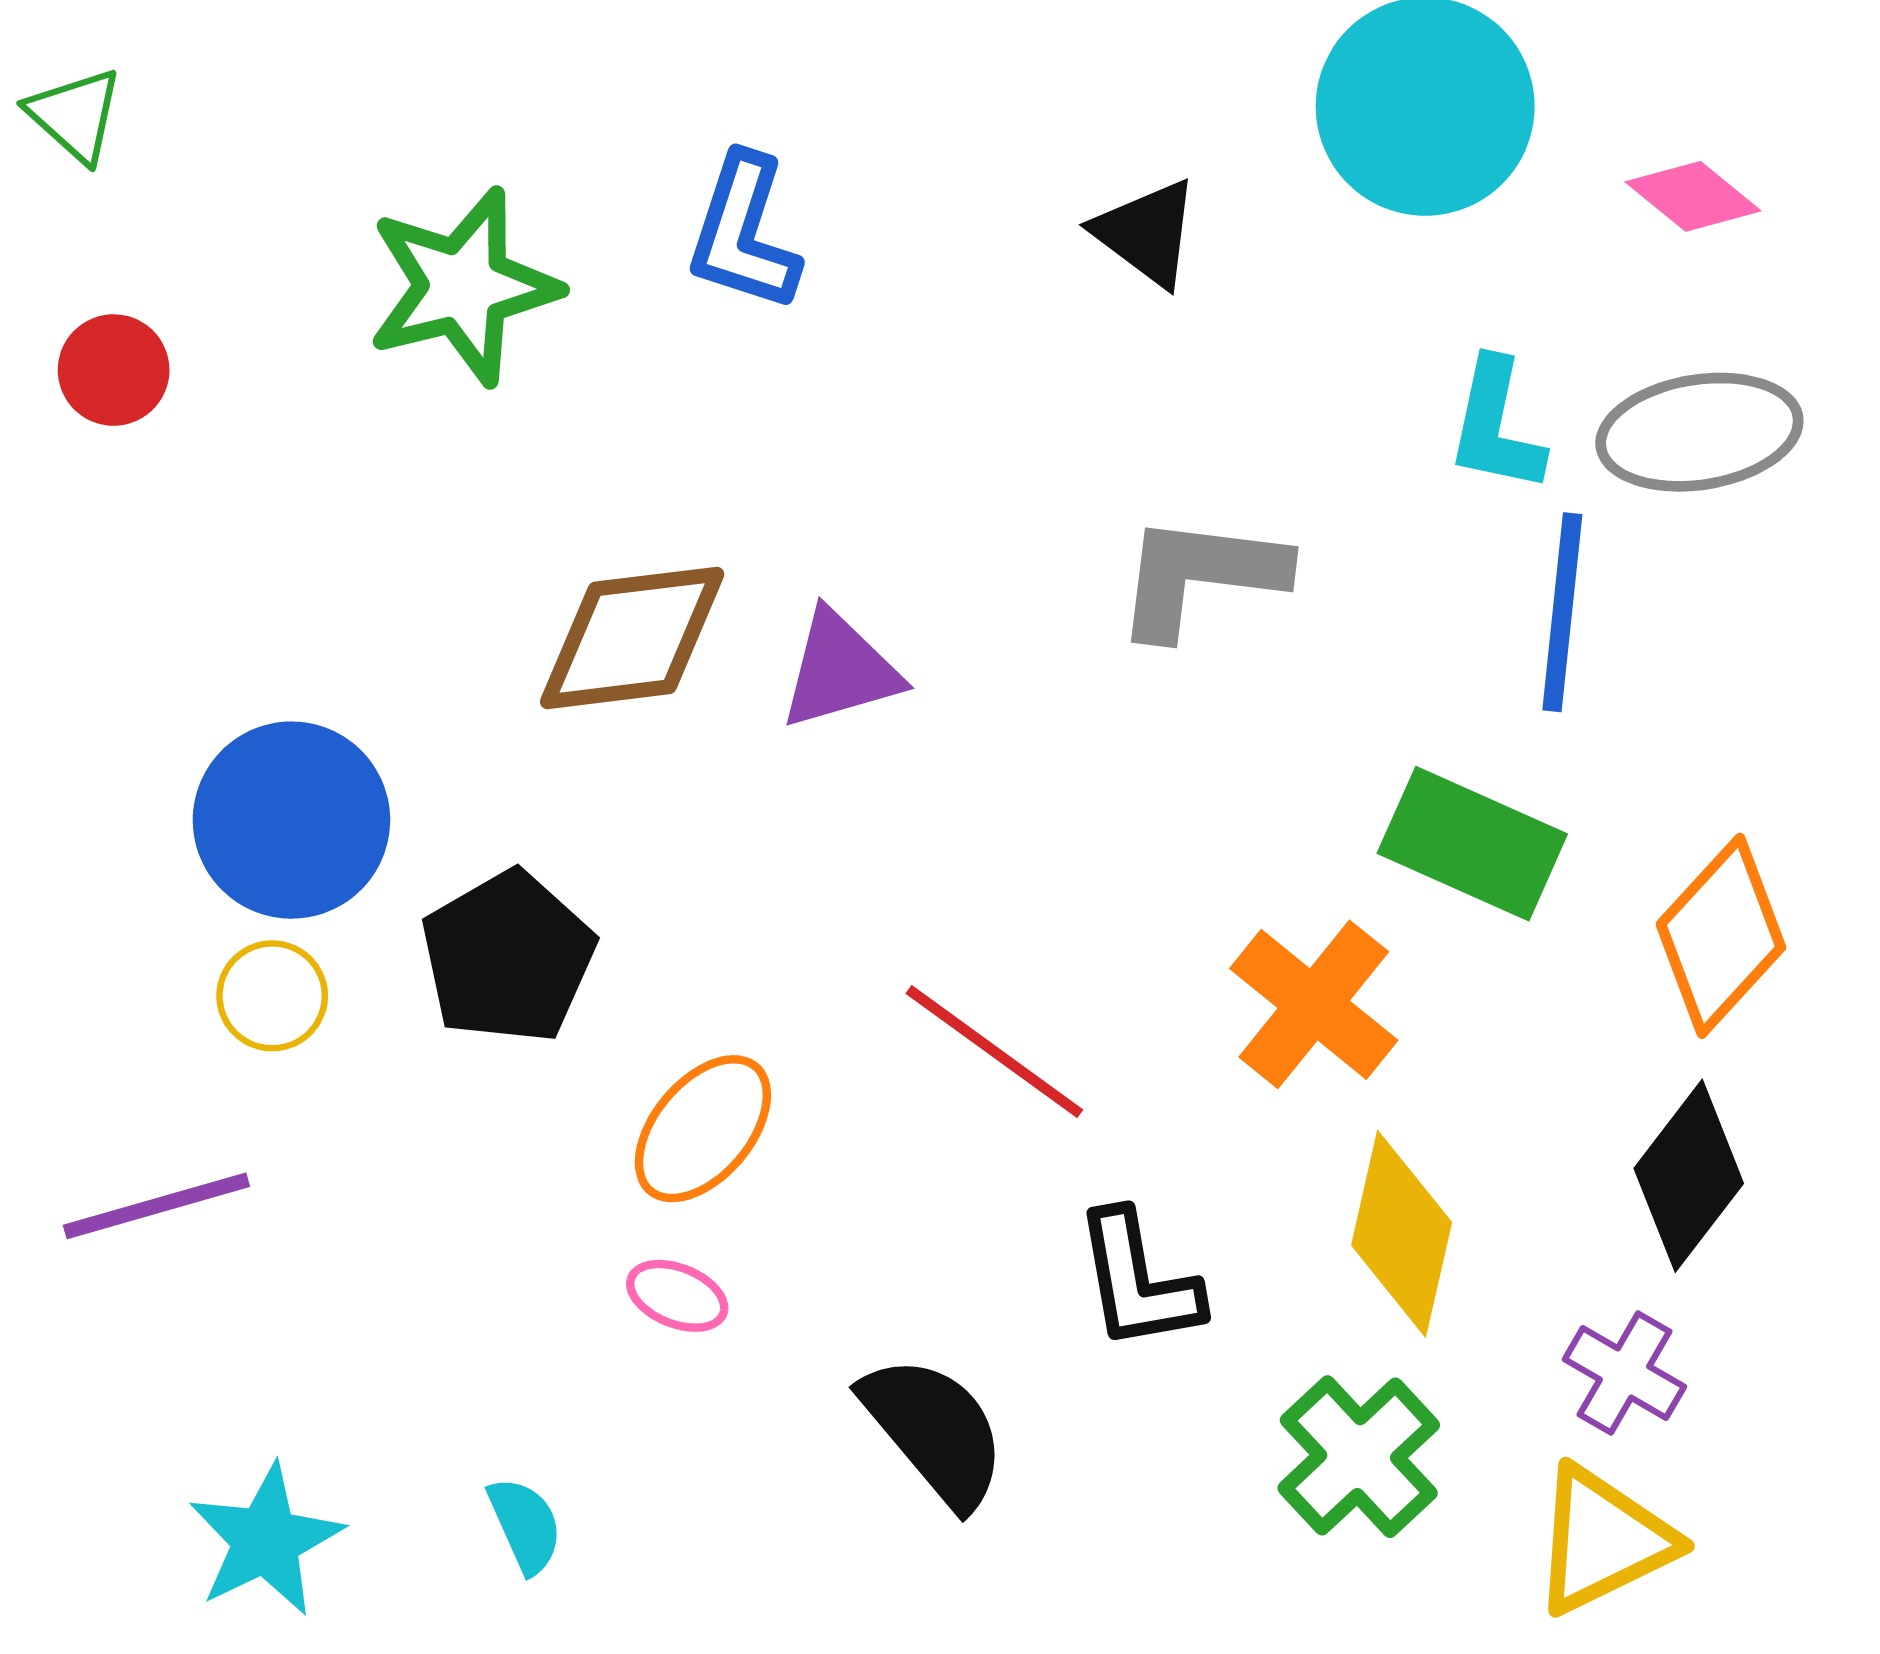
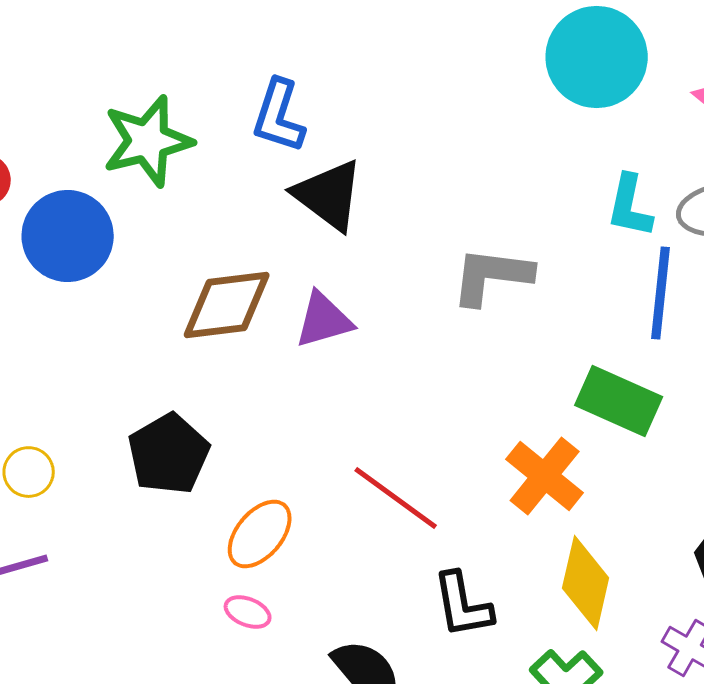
black triangle: (1147, 233) -> (329, 195), moved, size x1.4
blue circle: (291, 820) -> (68, 236), moved
yellow circle: (272, 996) -> (29, 472), moved

